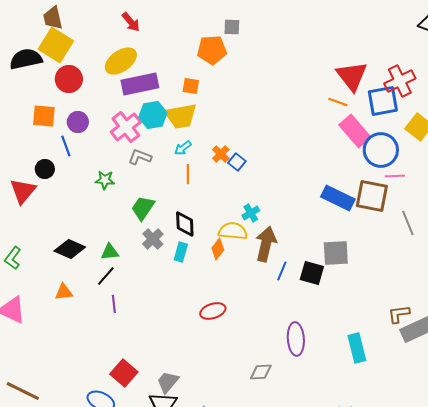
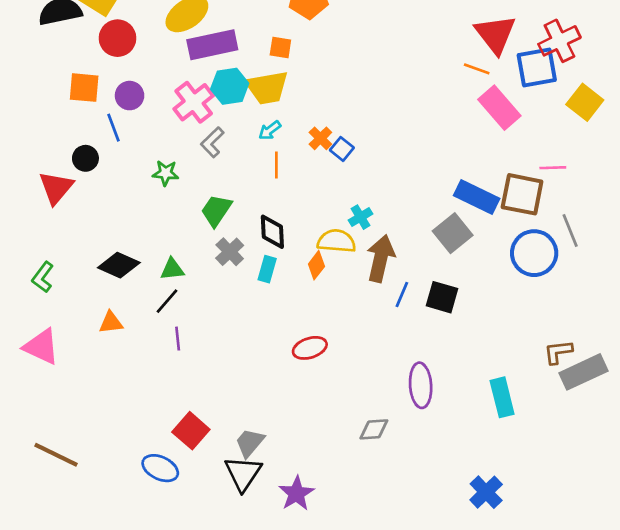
blue circle: (381, 150) -> (534, 253), moved
gray L-shape: (140, 157) -> (212, 142), turned -65
gray square: (336, 253) -> (453, 233), moved, turned -36

